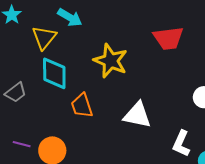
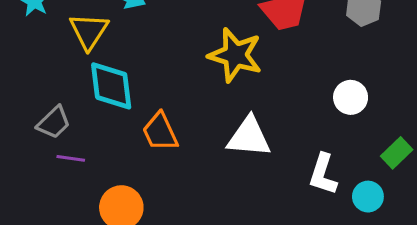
yellow star: (111, 61) -> (235, 55), moved
purple line: (22, 144) -> (71, 158), moved

